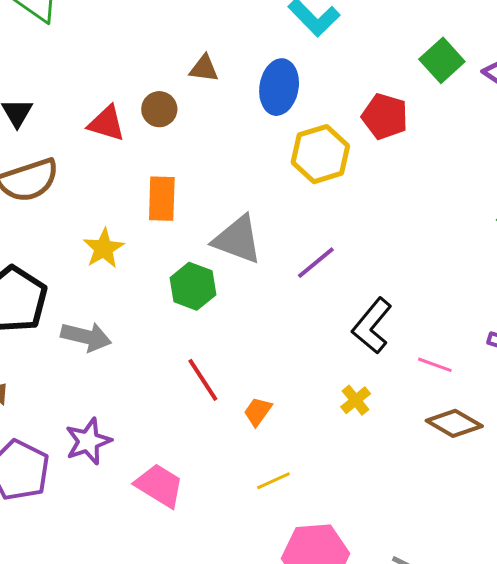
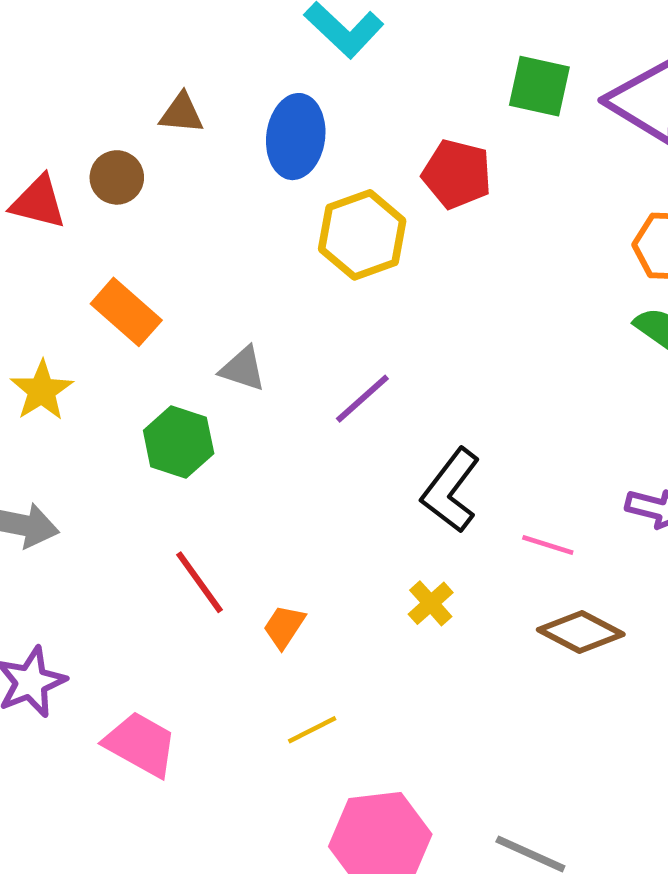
green square: (442, 60) -> (539, 86), turned -33
orange rectangle: (162, 199) -> (126, 312), turned -48
gray triangle: (238, 240) -> (243, 369), size x0.6

